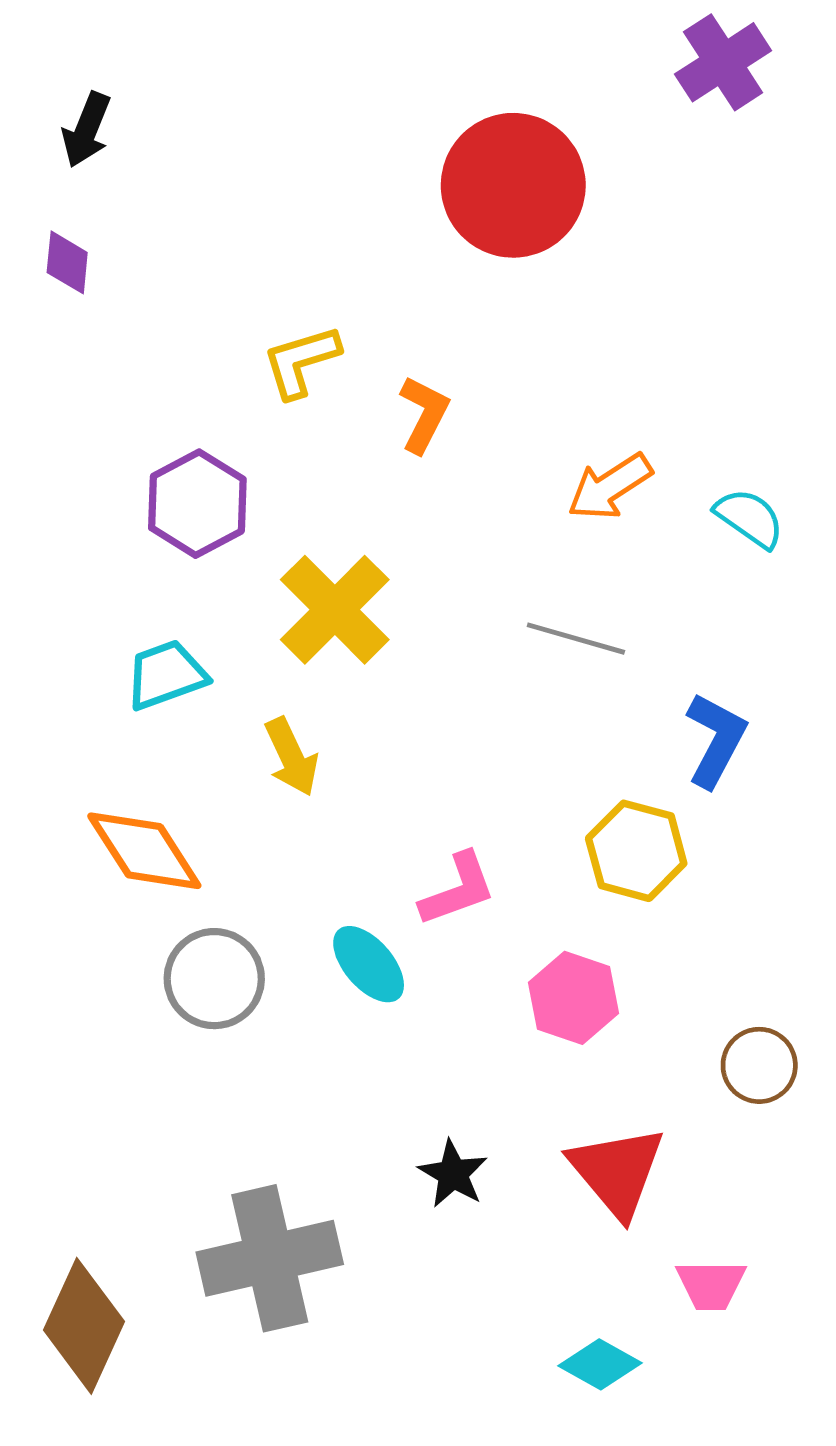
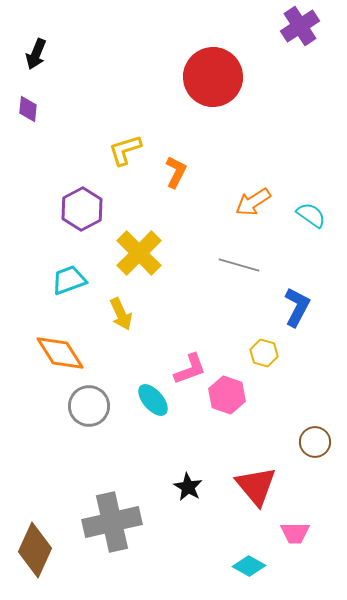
yellow hexagon: (636, 851) -> (264, 353), size x0.7
pink hexagon: (574, 998) -> (227, 395), moved

